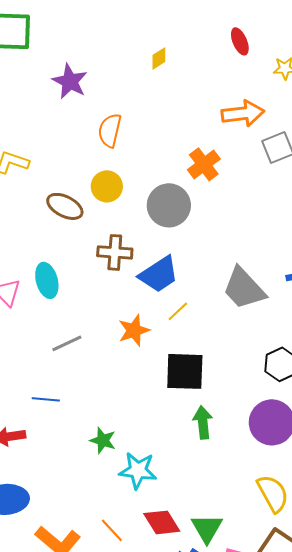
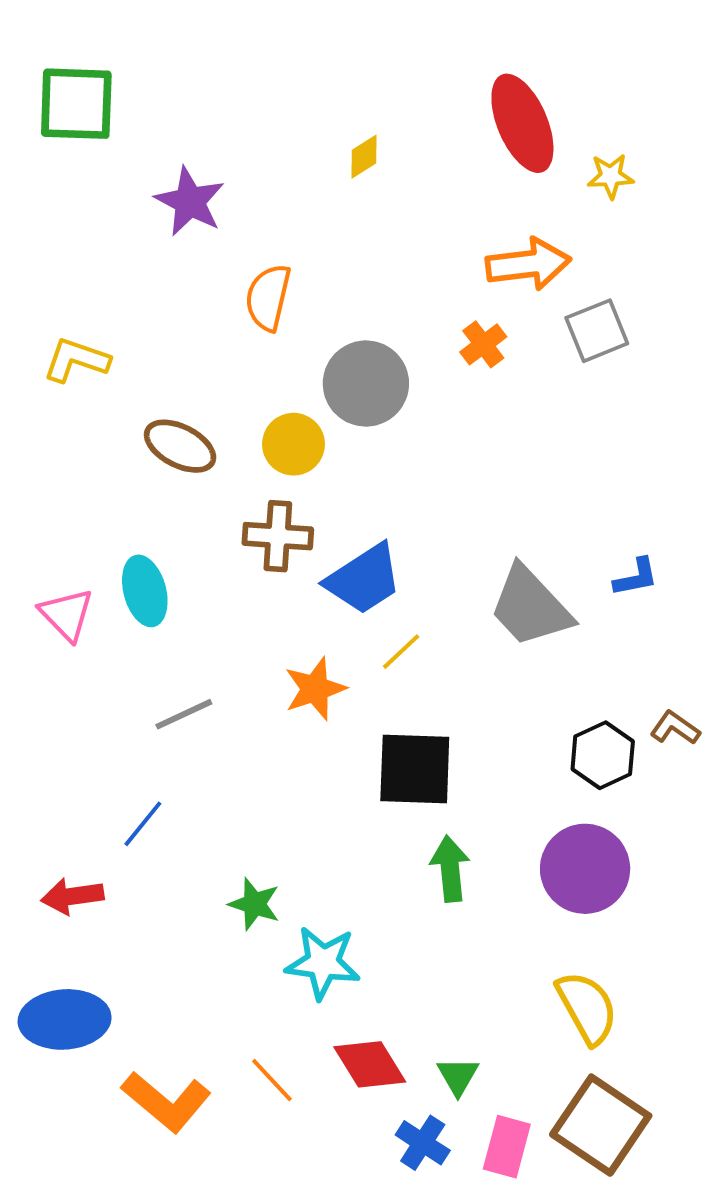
red ellipse: (240, 41) -> (522, 123), size x1.8
orange cross: (204, 164) -> (483, 344), moved, size x0.7
yellow circle: (107, 186) -> (293, 444), moved
gray circle: (169, 205) -> (366, 384), moved
blue line: (46, 399) -> (143, 824), turned -56
green triangle: (207, 528) -> (458, 1076), size x0.7

